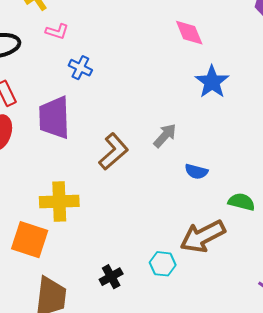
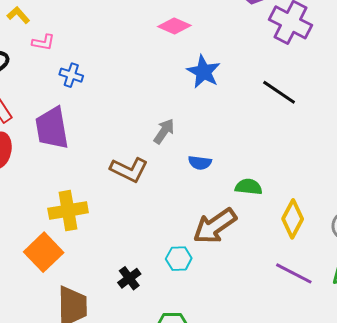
pink diamond: (189, 33) -> (174, 26), turned -36
brown L-shape: (113, 152) -> (129, 170), moved, turned 75
orange square: (30, 240) -> (44, 252), turned 36

